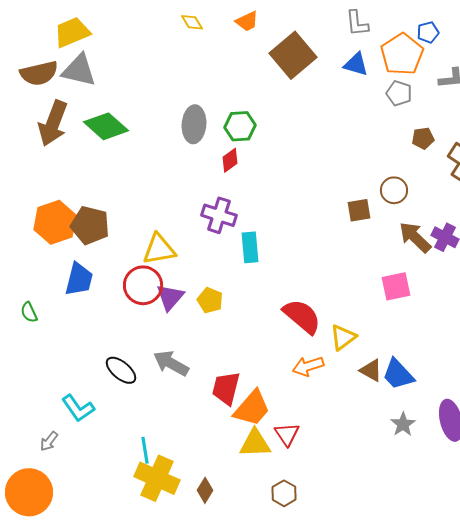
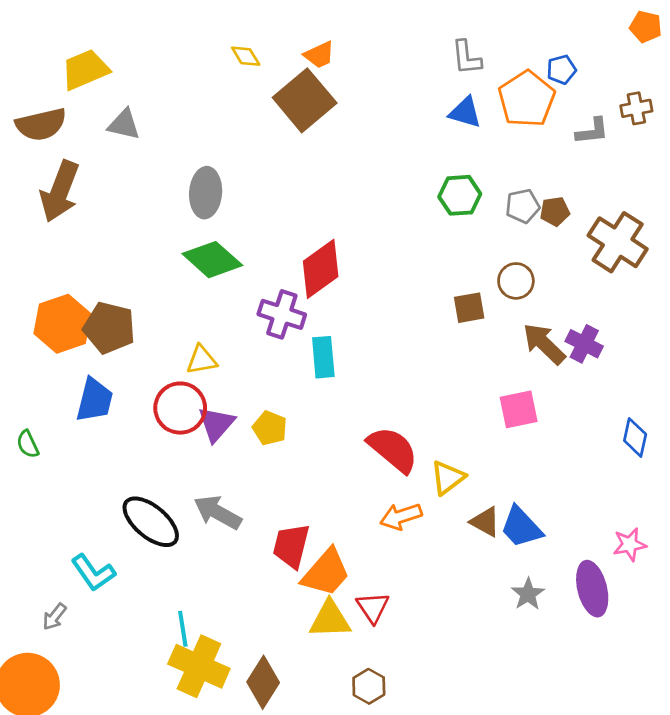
brown square: (293, 55) -> (305, 100), moved
gray triangle: (79, 70) -> (124, 124), moved, size x0.7
gray pentagon: (399, 93) -> (523, 206), moved, turned -30
gray ellipse: (194, 124) -> (206, 193), moved
green diamond: (106, 126) -> (212, 260), moved
green hexagon: (240, 126) -> (460, 195), moved
red diamond: (230, 160) -> (321, 269), moved, size x1.8
yellow triangle: (159, 249) -> (202, 360), size x0.7
black ellipse: (121, 370) -> (151, 522), size x1.4
brown diamond: (205, 490) -> (263, 682), size x1.5

